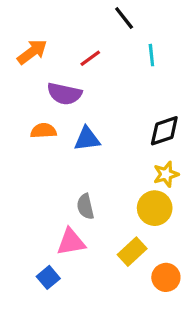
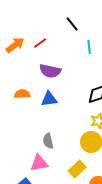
red line: (90, 58) -> (40, 43), moved
purple semicircle: (64, 94) -> (50, 71), moved

